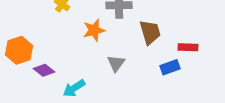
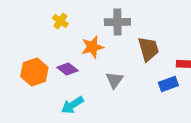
orange hexagon: (19, 50) -> (34, 72), moved
purple diamond: (44, 70) -> (67, 69), moved

